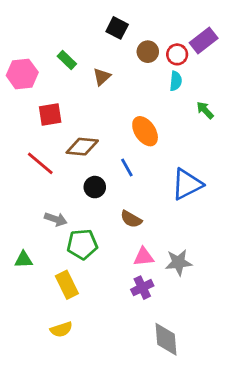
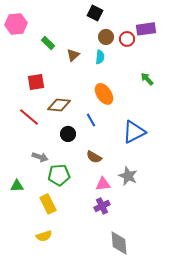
black square: (117, 28) -> (95, 13), moved
purple rectangle: (204, 40) -> (146, 29), turned 30
pink hexagon: (22, 74) -> (16, 24), moved
cyan semicircle: (176, 81) -> (100, 57), moved
gray star: (179, 262) -> (128, 176), moved, turned 30

